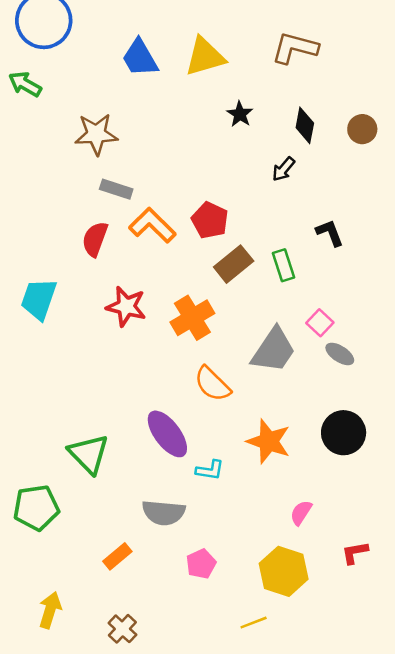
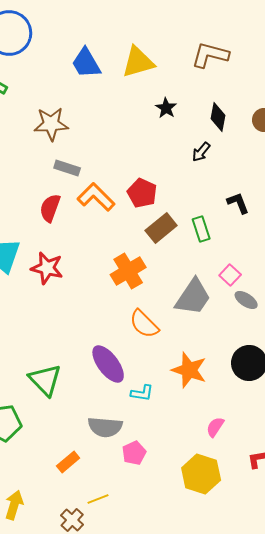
red star: (126, 307) -> (47, 268), moved
pink pentagon: (201, 564) -> (134, 453), moved
yellow line: (254, 623) -> (98, 499), moved

